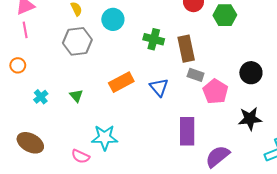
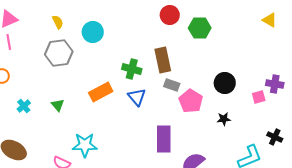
green cross: (154, 39) -> (132, 69), moved
black star: (250, 119) -> (224, 119), moved, size x0.6

